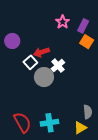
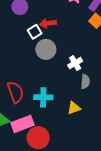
white cross: (58, 66) -> (75, 63), moved
gray semicircle: (88, 112) -> (85, 82), moved

